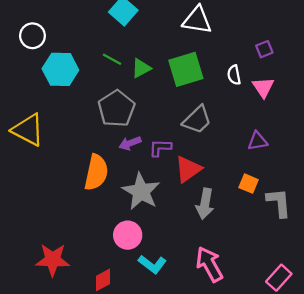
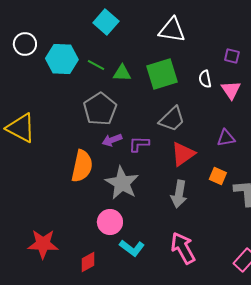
purple square: (264, 49) -> (232, 56), turned 35
green triangle: (141, 68) -> (122, 73), turned 30
cyan hexagon: (60, 69) -> (62, 59), moved
red triangle: (188, 169) -> (183, 154), moved

